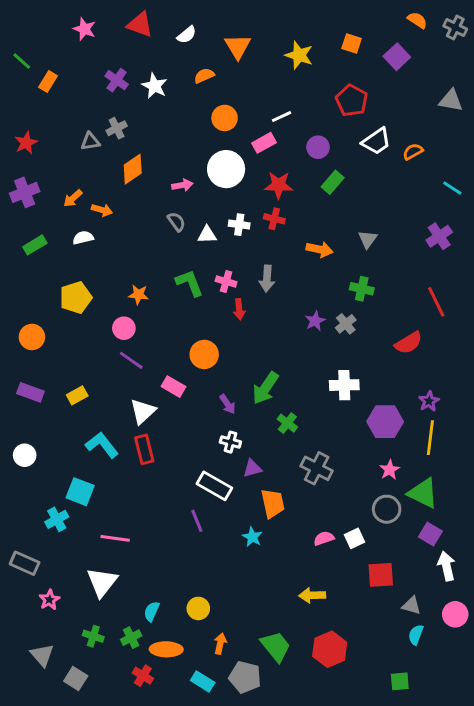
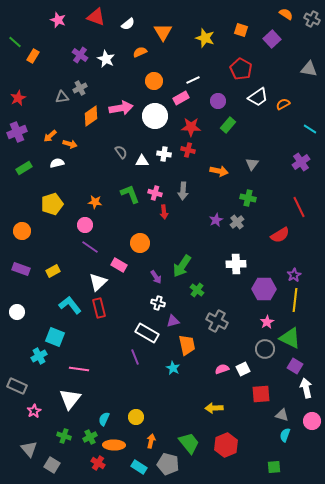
pink arrow: (182, 185) -> (121, 108), moved, size x1.6

